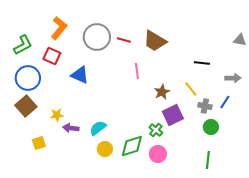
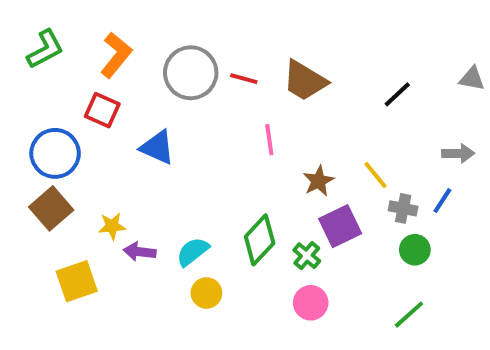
green L-shape: (23, 45) -> (45, 49), moved
black line: (202, 63) -> (397, 94), moved, turned -49
yellow square: (39, 143) -> (77, 281), size x1.5
green diamond: (132, 146) -> (260, 240), moved, turned -30
green line: (208, 160) -> (409, 315), turned 42

